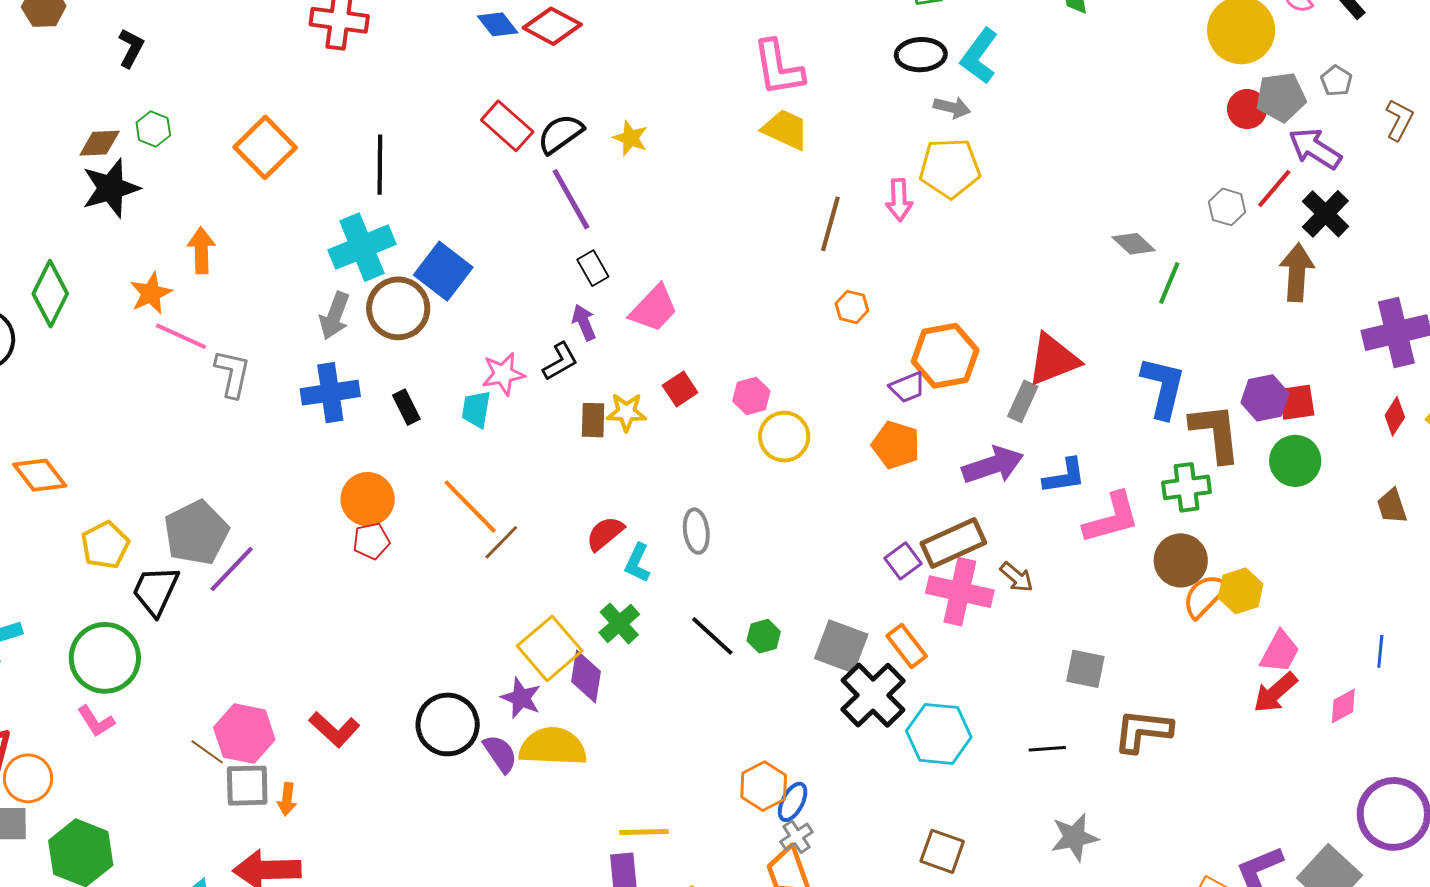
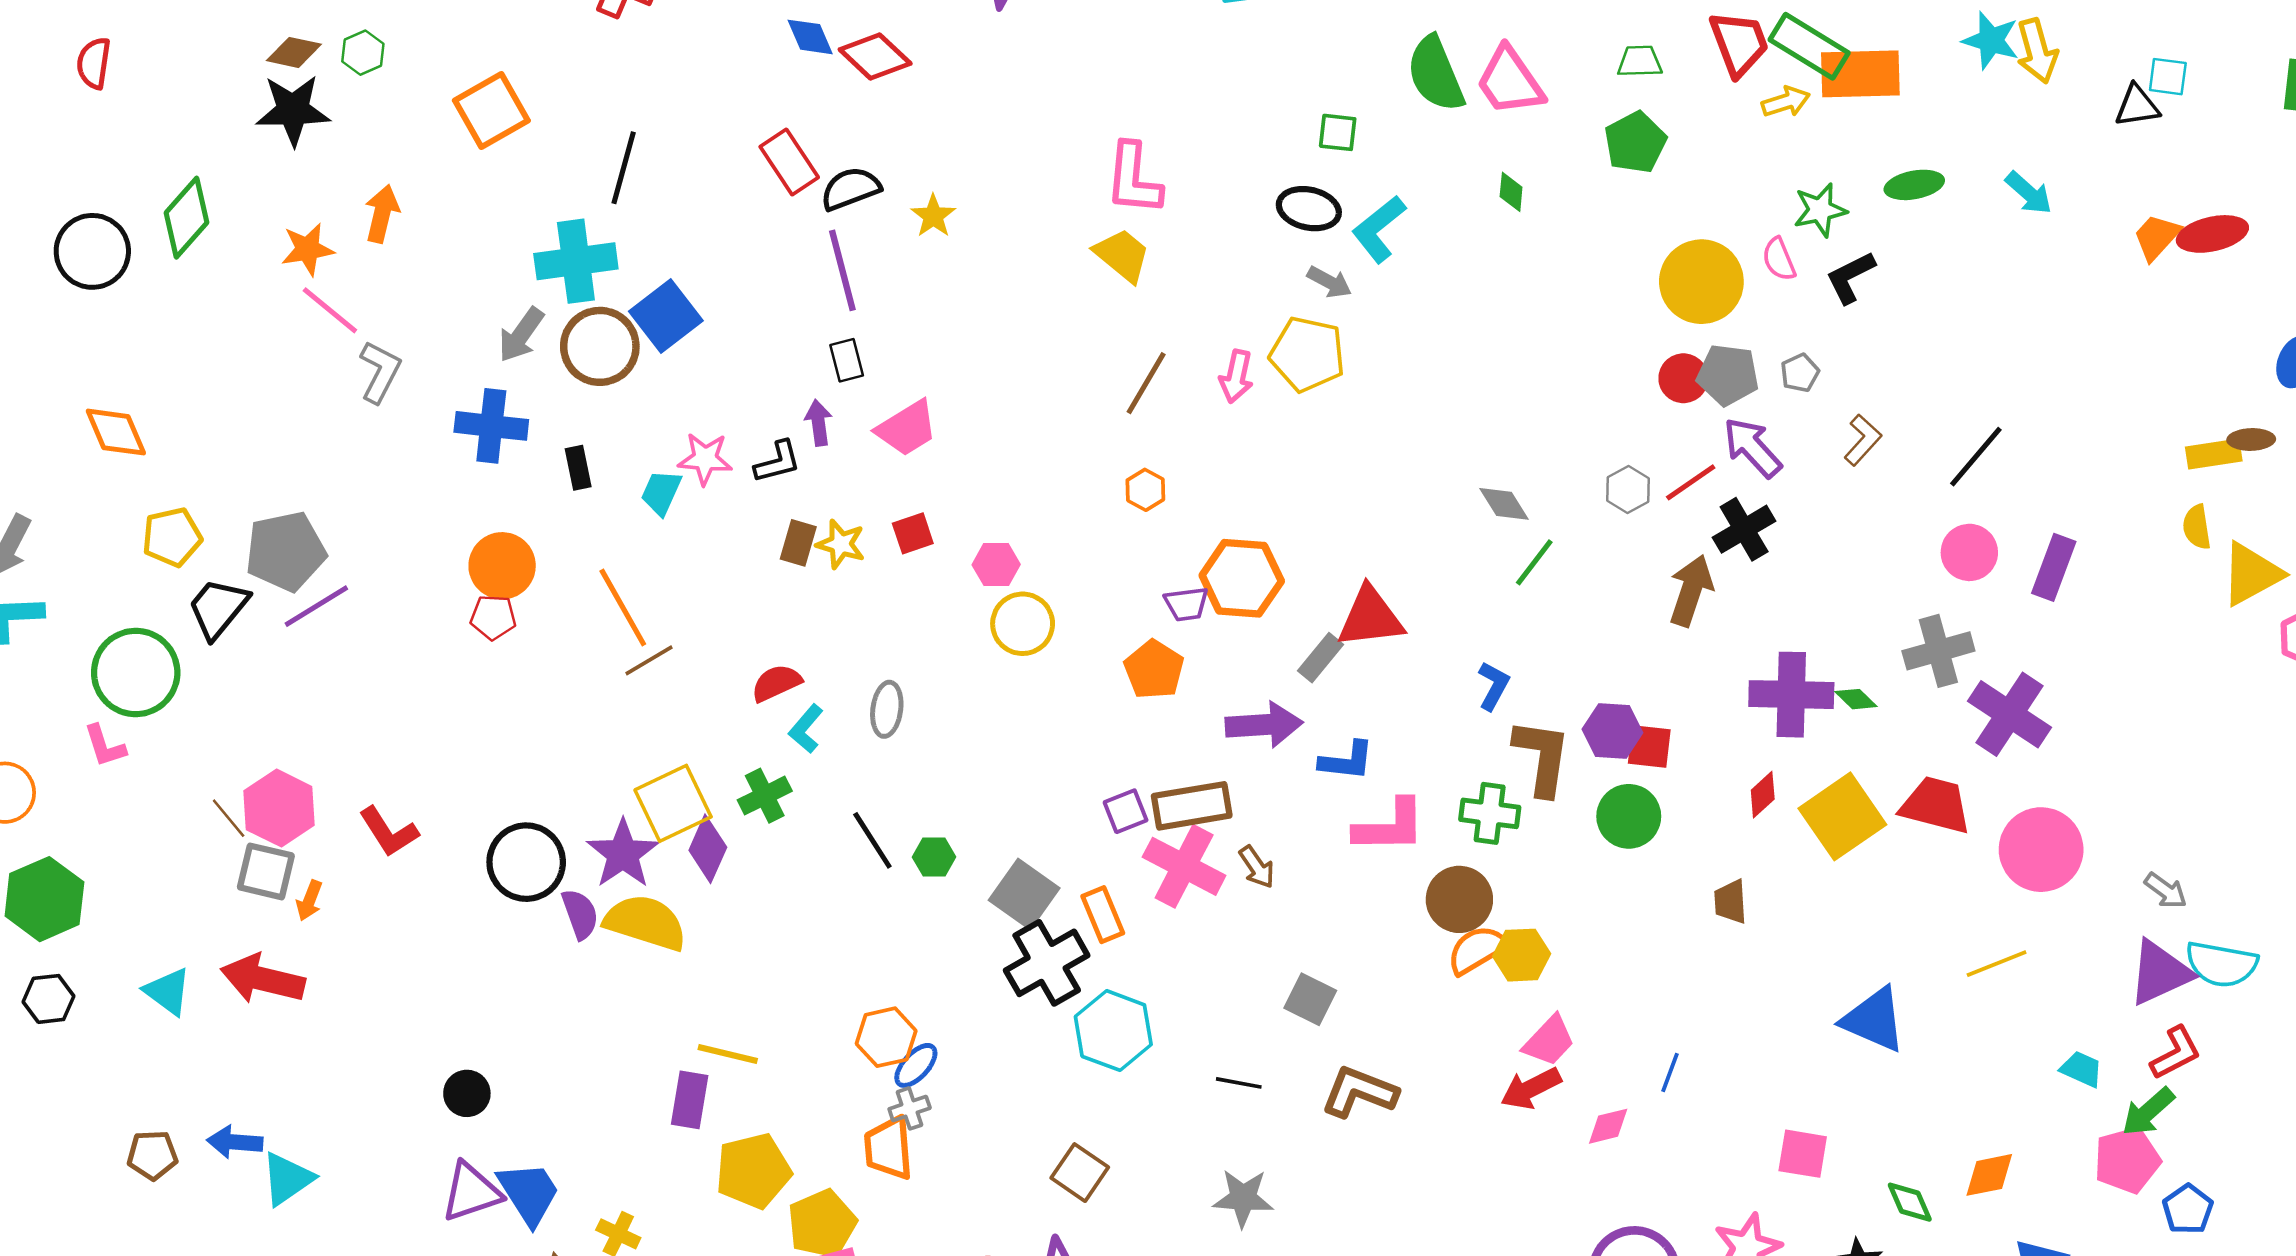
blue L-shape: (1163, 387) -> (1493, 686), size x0.6
purple star: (521, 698) -> (623, 854), size x1.4

